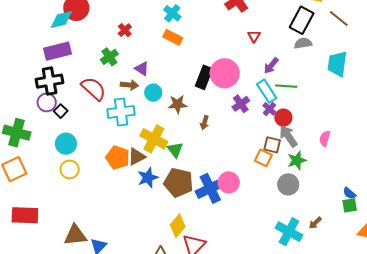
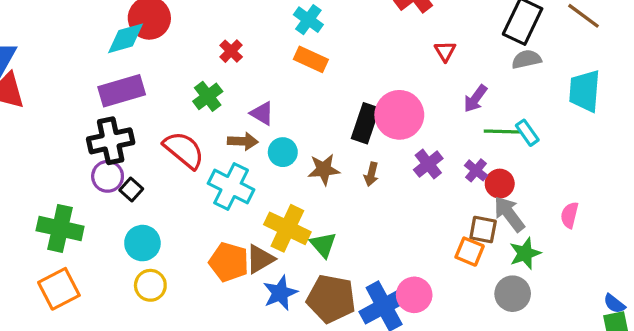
cyan rectangle: (267, 91) -> (527, 133), moved, size x0.7
cyan cross: (121, 112) -> (231, 187), turned 36
brown arrow: (205, 123) -> (371, 174), moved

